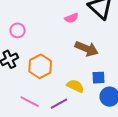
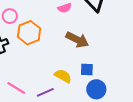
orange hexagon: (40, 66) -> (29, 33), moved

